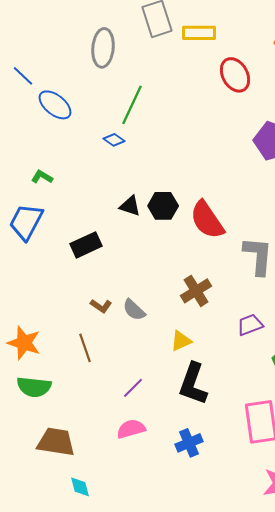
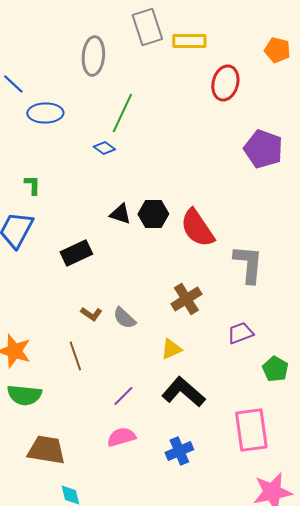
red ellipse: (235, 75) -> (225, 83), turned 44
blue ellipse: (55, 105) -> (45, 113), turned -40
green L-shape: (42, 177) -> (32, 185), turned 60
black L-shape: (193, 384) -> (183, 392), turned 111

